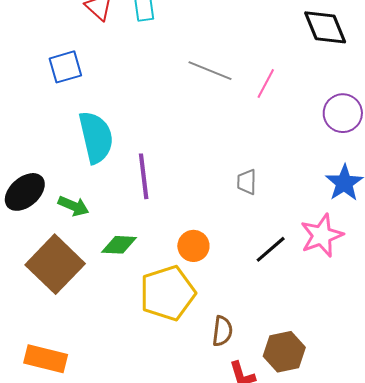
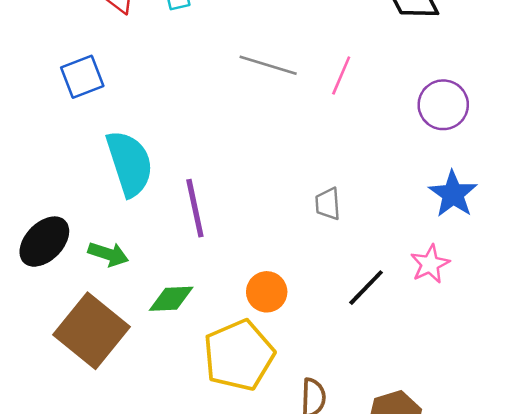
pink star: (322, 235) -> (430, 264), size x0.7

